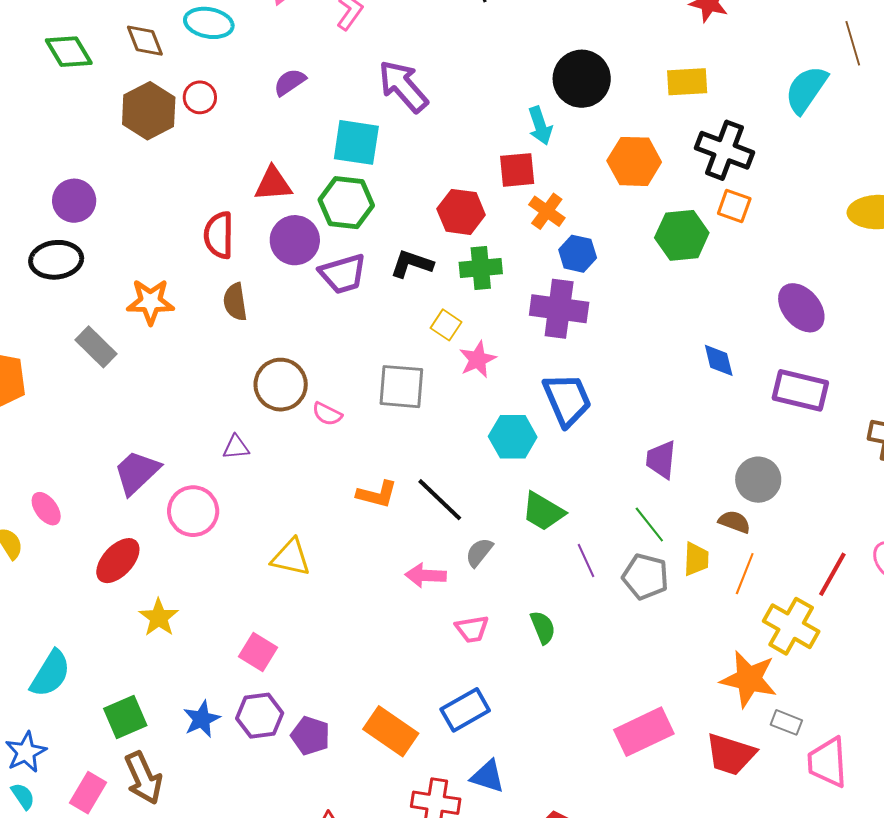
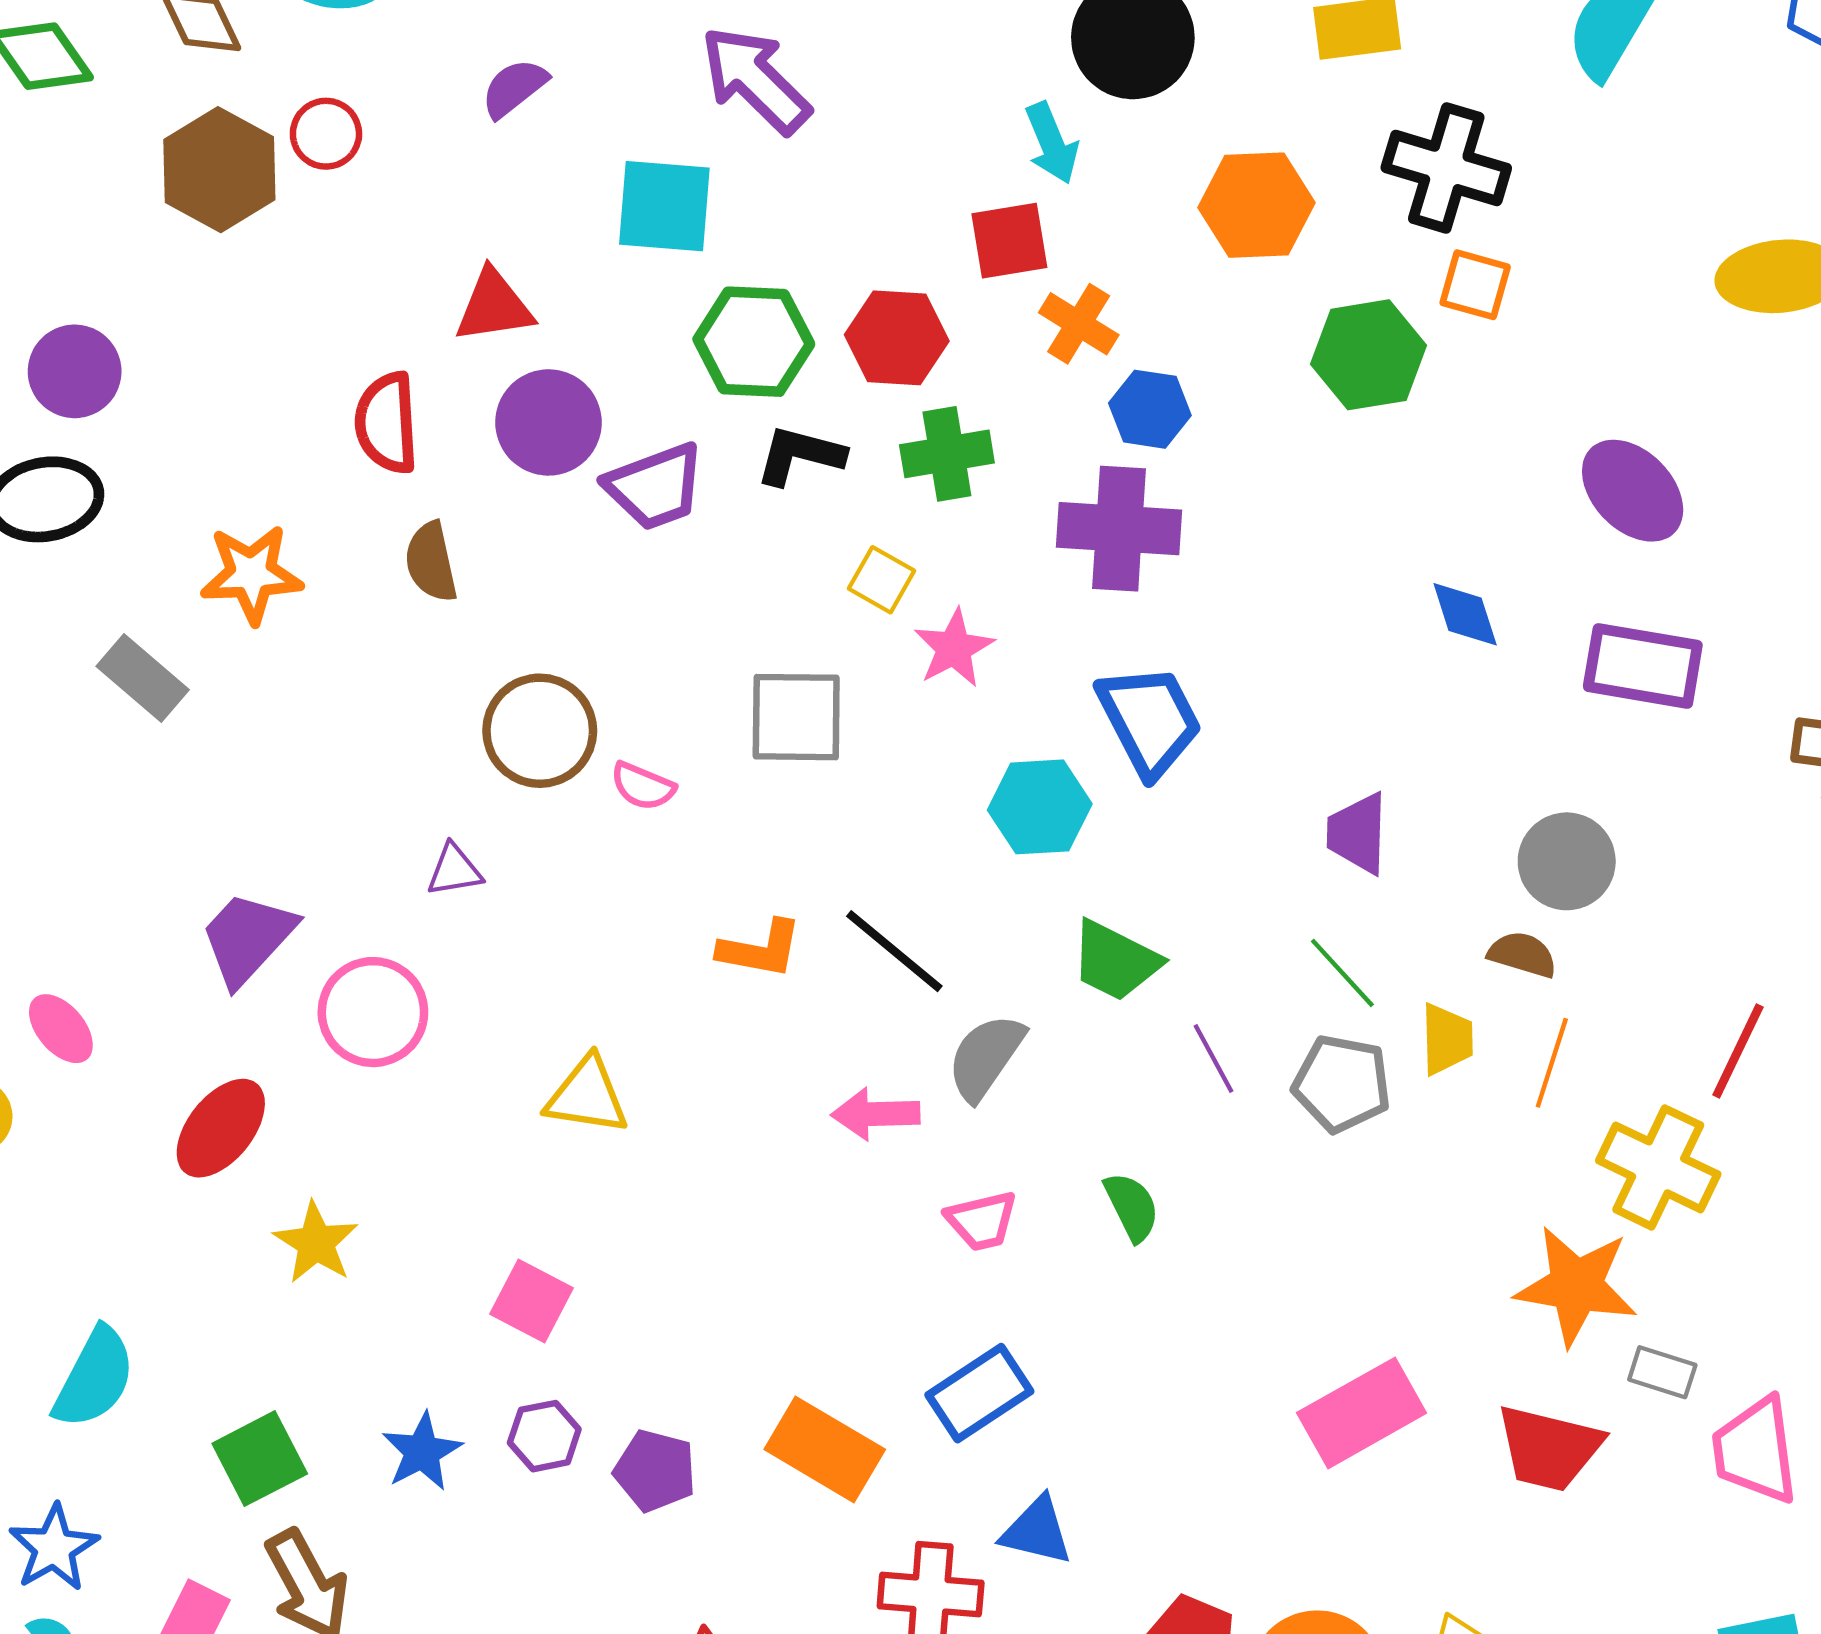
green hexagon: (346, 203) -> (754, 342), moved
gray semicircle: (479, 552) -> (986, 1057), size x1.4
purple hexagon: (260, 716) -> (544, 1436), size x0.7

